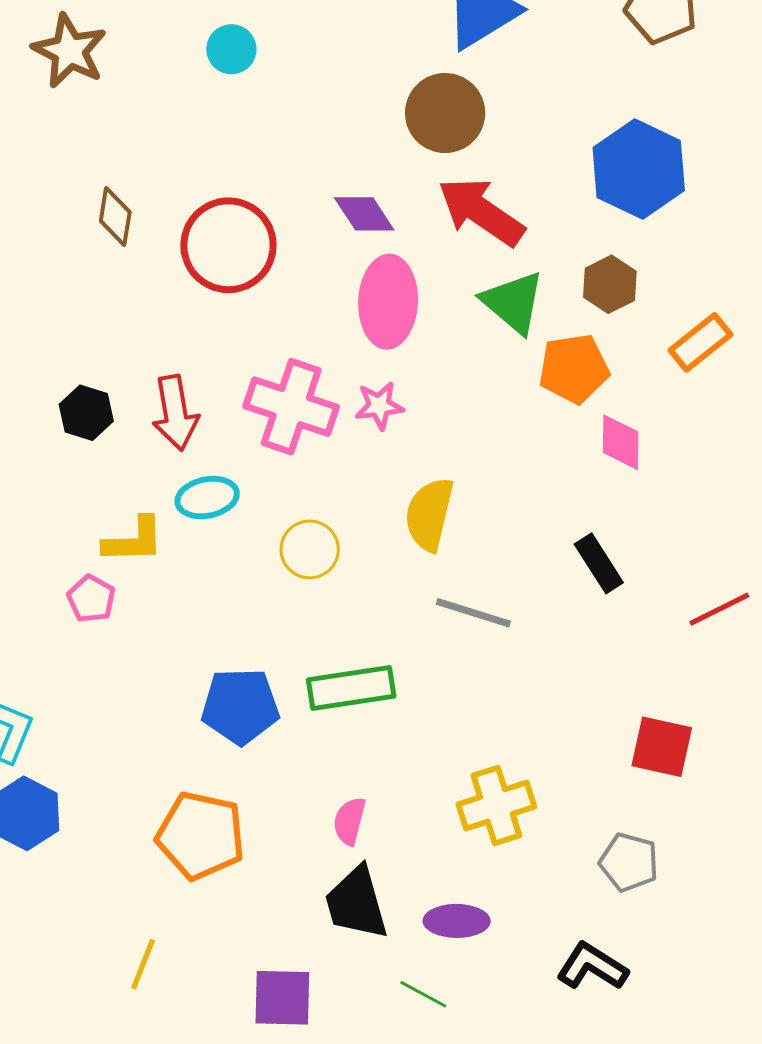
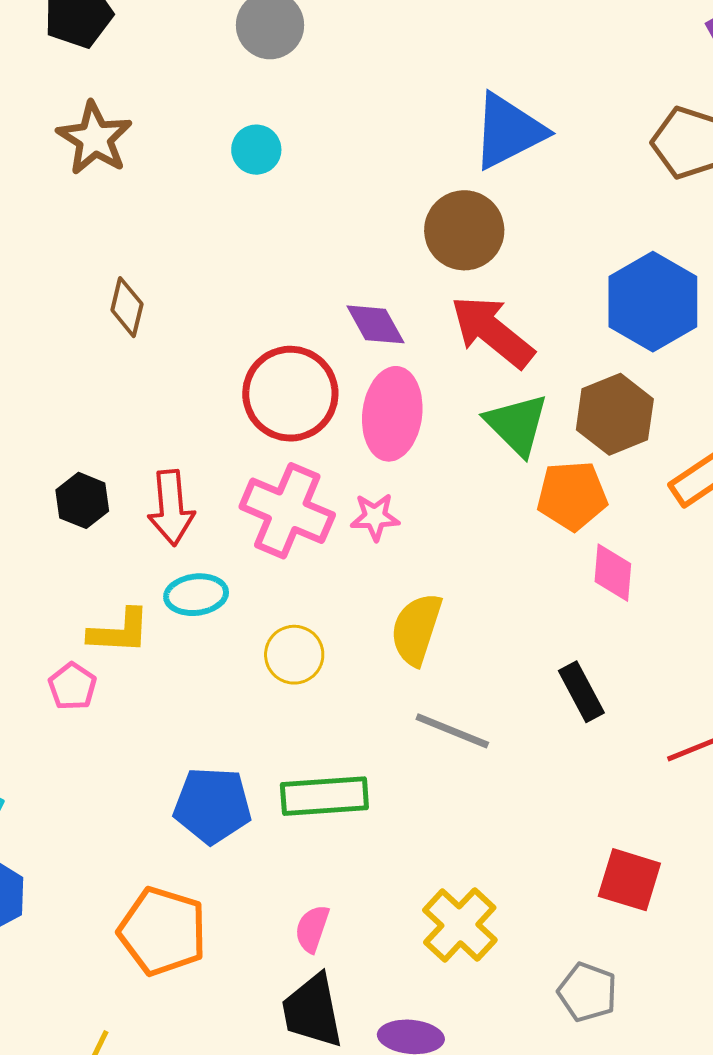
red circle: (228, 245) -> (290, 394), moved
brown hexagon: (610, 284) -> (615, 414), size x1.4
yellow cross: (496, 806) -> (460, 925), turned -34

